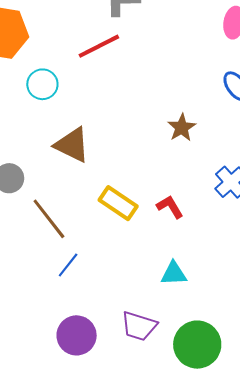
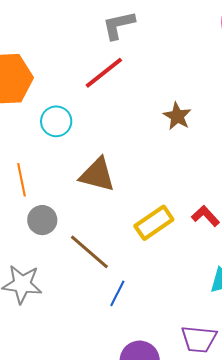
brown star: (182, 128) -> (177, 116), moved
yellow rectangle: (118, 203) -> (154, 223), turned -57

